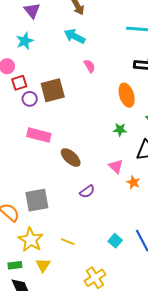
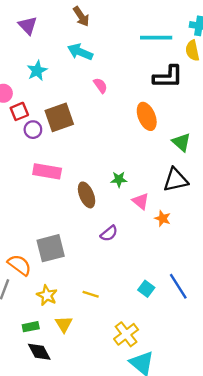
cyan star: (25, 41) -> (37, 71), moved
green star: (120, 130) -> (119, 179), moved
brown ellipse: (71, 158) -> (87, 195), turned 30
yellow star: (31, 240) -> (47, 295), size x0.7

